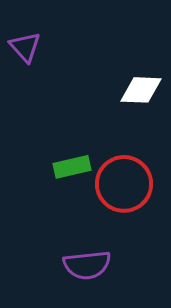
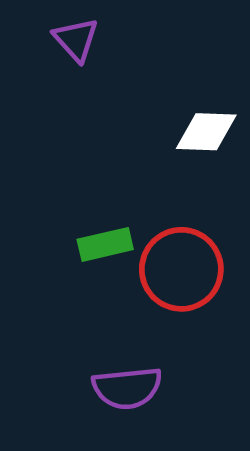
purple triangle: (25, 47) -> (76, 40), moved

